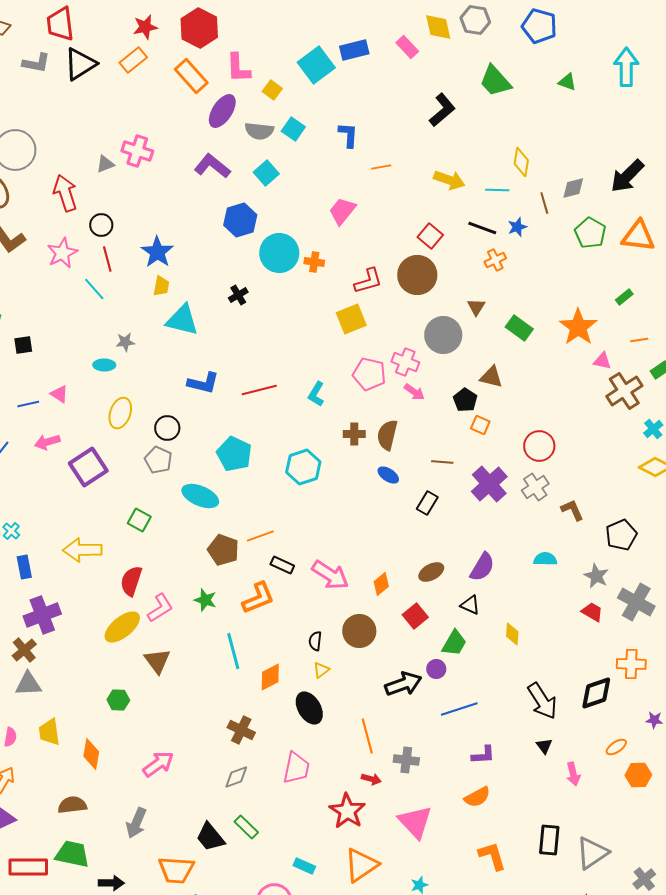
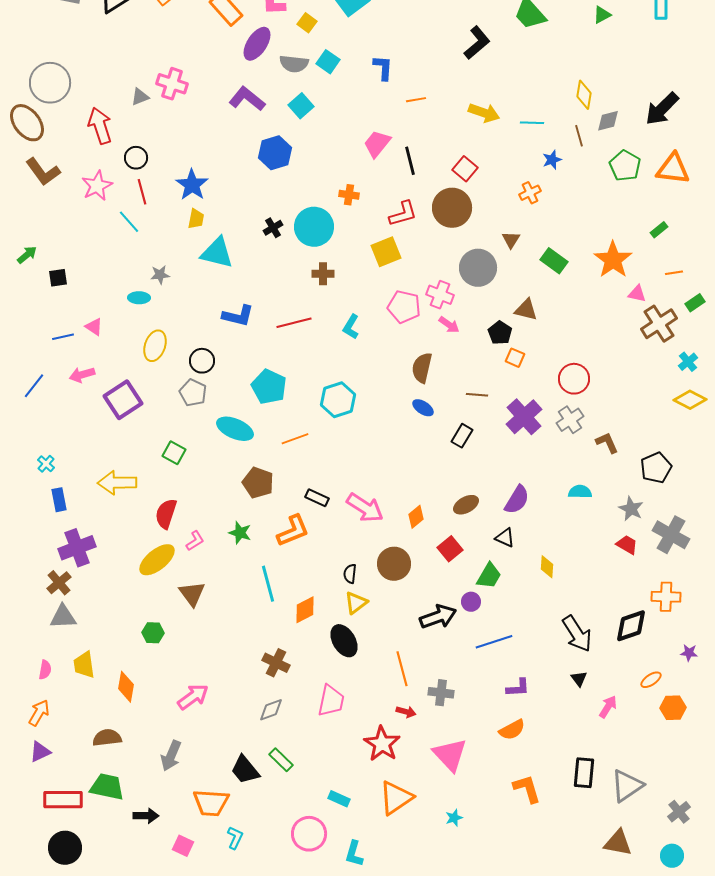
green triangle: (567, 82) -> (602, 15), turned -48
yellow diamond: (521, 162) -> (584, 95), moved
black line: (482, 228) -> (410, 161), moved, turned 56
cyan circle: (279, 253) -> (314, 227), moved
brown cross: (354, 434) -> (323, 274), moved
orange line: (260, 536) -> (295, 439), moved
pink L-shape: (160, 608) -> (195, 541), size x0.7
yellow triangle: (321, 670) -> (356, 603), size x1.4
pink arrow: (573, 774) -> (608, 707), turned -135

